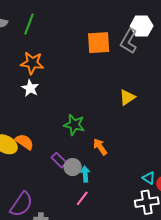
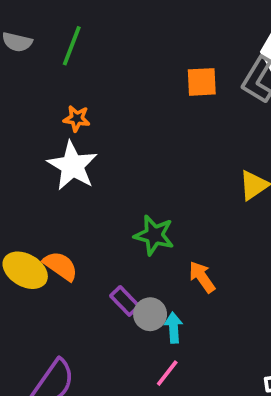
orange square: (99, 43) -> (202, 82), size x0.7
orange star: (32, 63) -> (77, 119), size x0.6
white star: (30, 88) -> (72, 166), size x1.5

